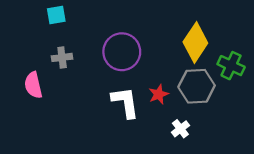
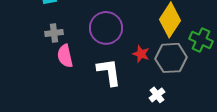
pink semicircle: (33, 85) -> (65, 56), moved
red star: (159, 94) -> (141, 54), moved, turned -30

